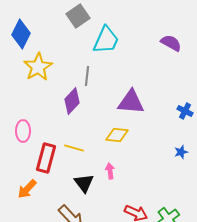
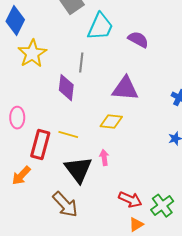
purple semicircle: (171, 43) -> (138, 40), moved
purple diamond: (72, 101) -> (66, 88), turned -36
black triangle: (84, 183) -> (78, 170), size x1.4

